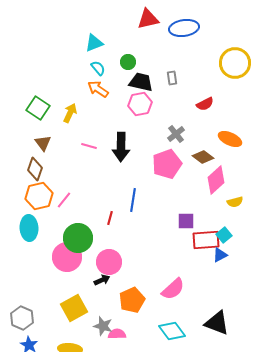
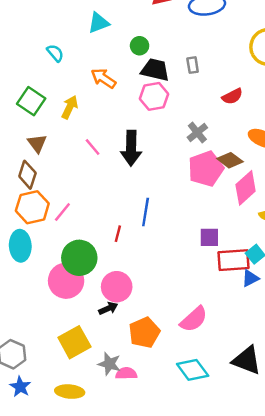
cyan semicircle: (98, 68) -> (55, 53), moved
pink line: (89, 146) -> (93, 147), turned 35
pink pentagon: (167, 164) -> (206, 169), moved

